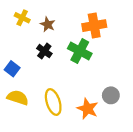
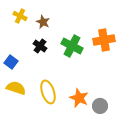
orange cross: (94, 26) -> (104, 40), moved
gray circle: (111, 95) -> (100, 106), moved

